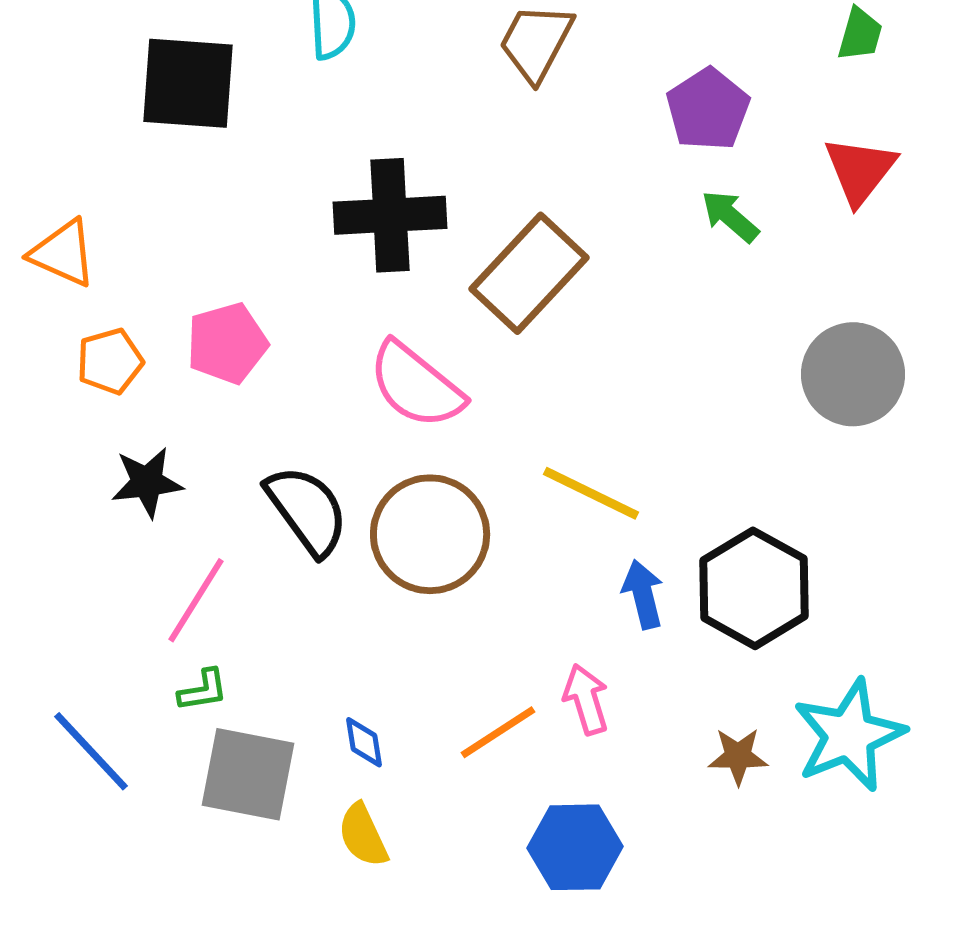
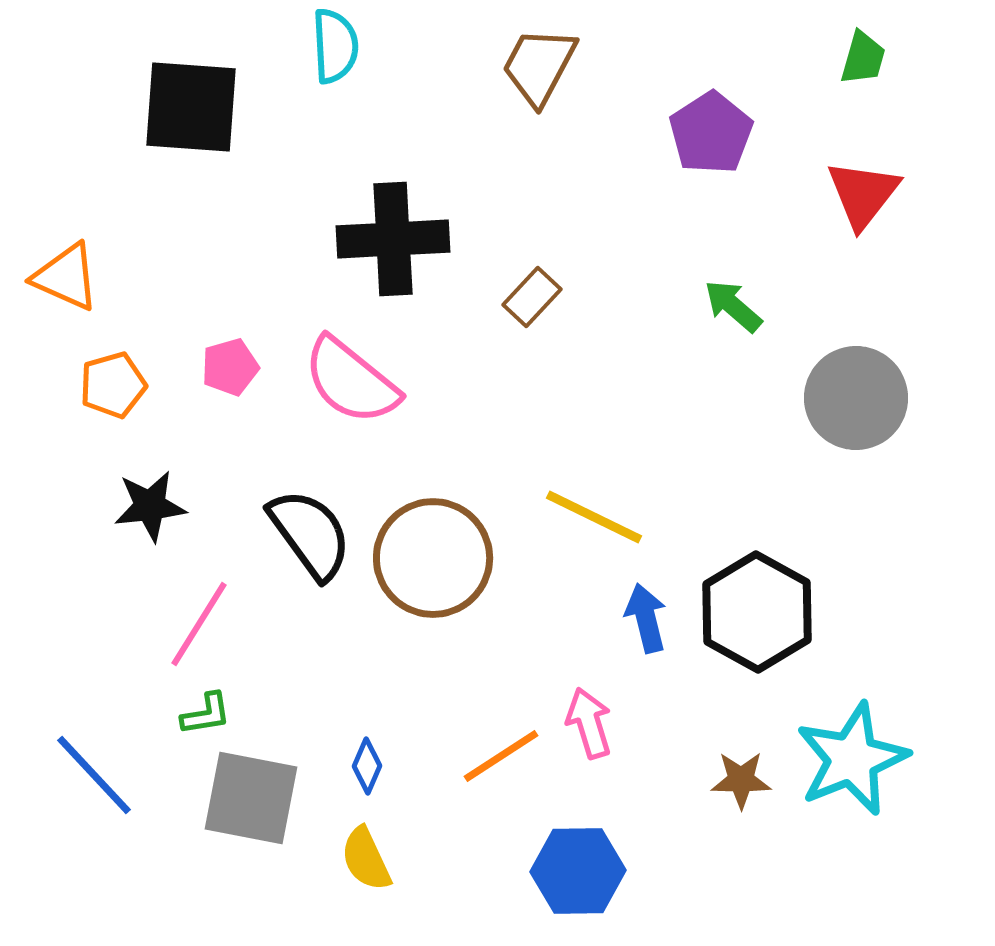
green arrow: (730, 216) -> (733, 306), moved
brown rectangle: (529, 273) -> (532, 297), size x0.5
pink pentagon: (227, 343) -> (230, 367), size x0.7
pink semicircle: (416, 385) -> (351, 381), moved
blue diamond: (364, 742) -> (367, 766), turned 32

